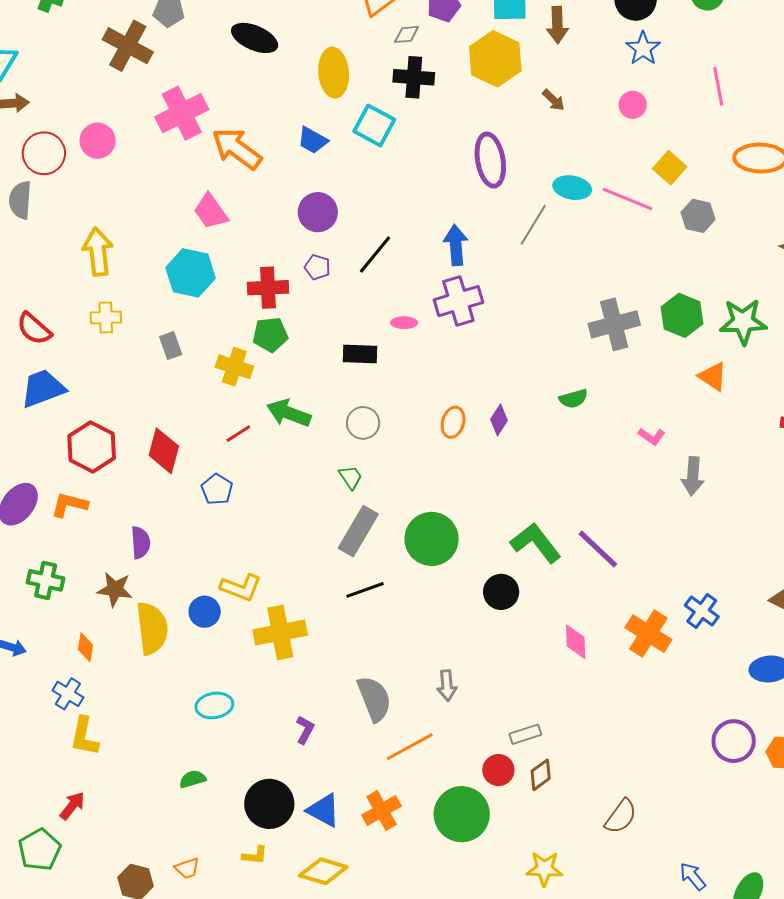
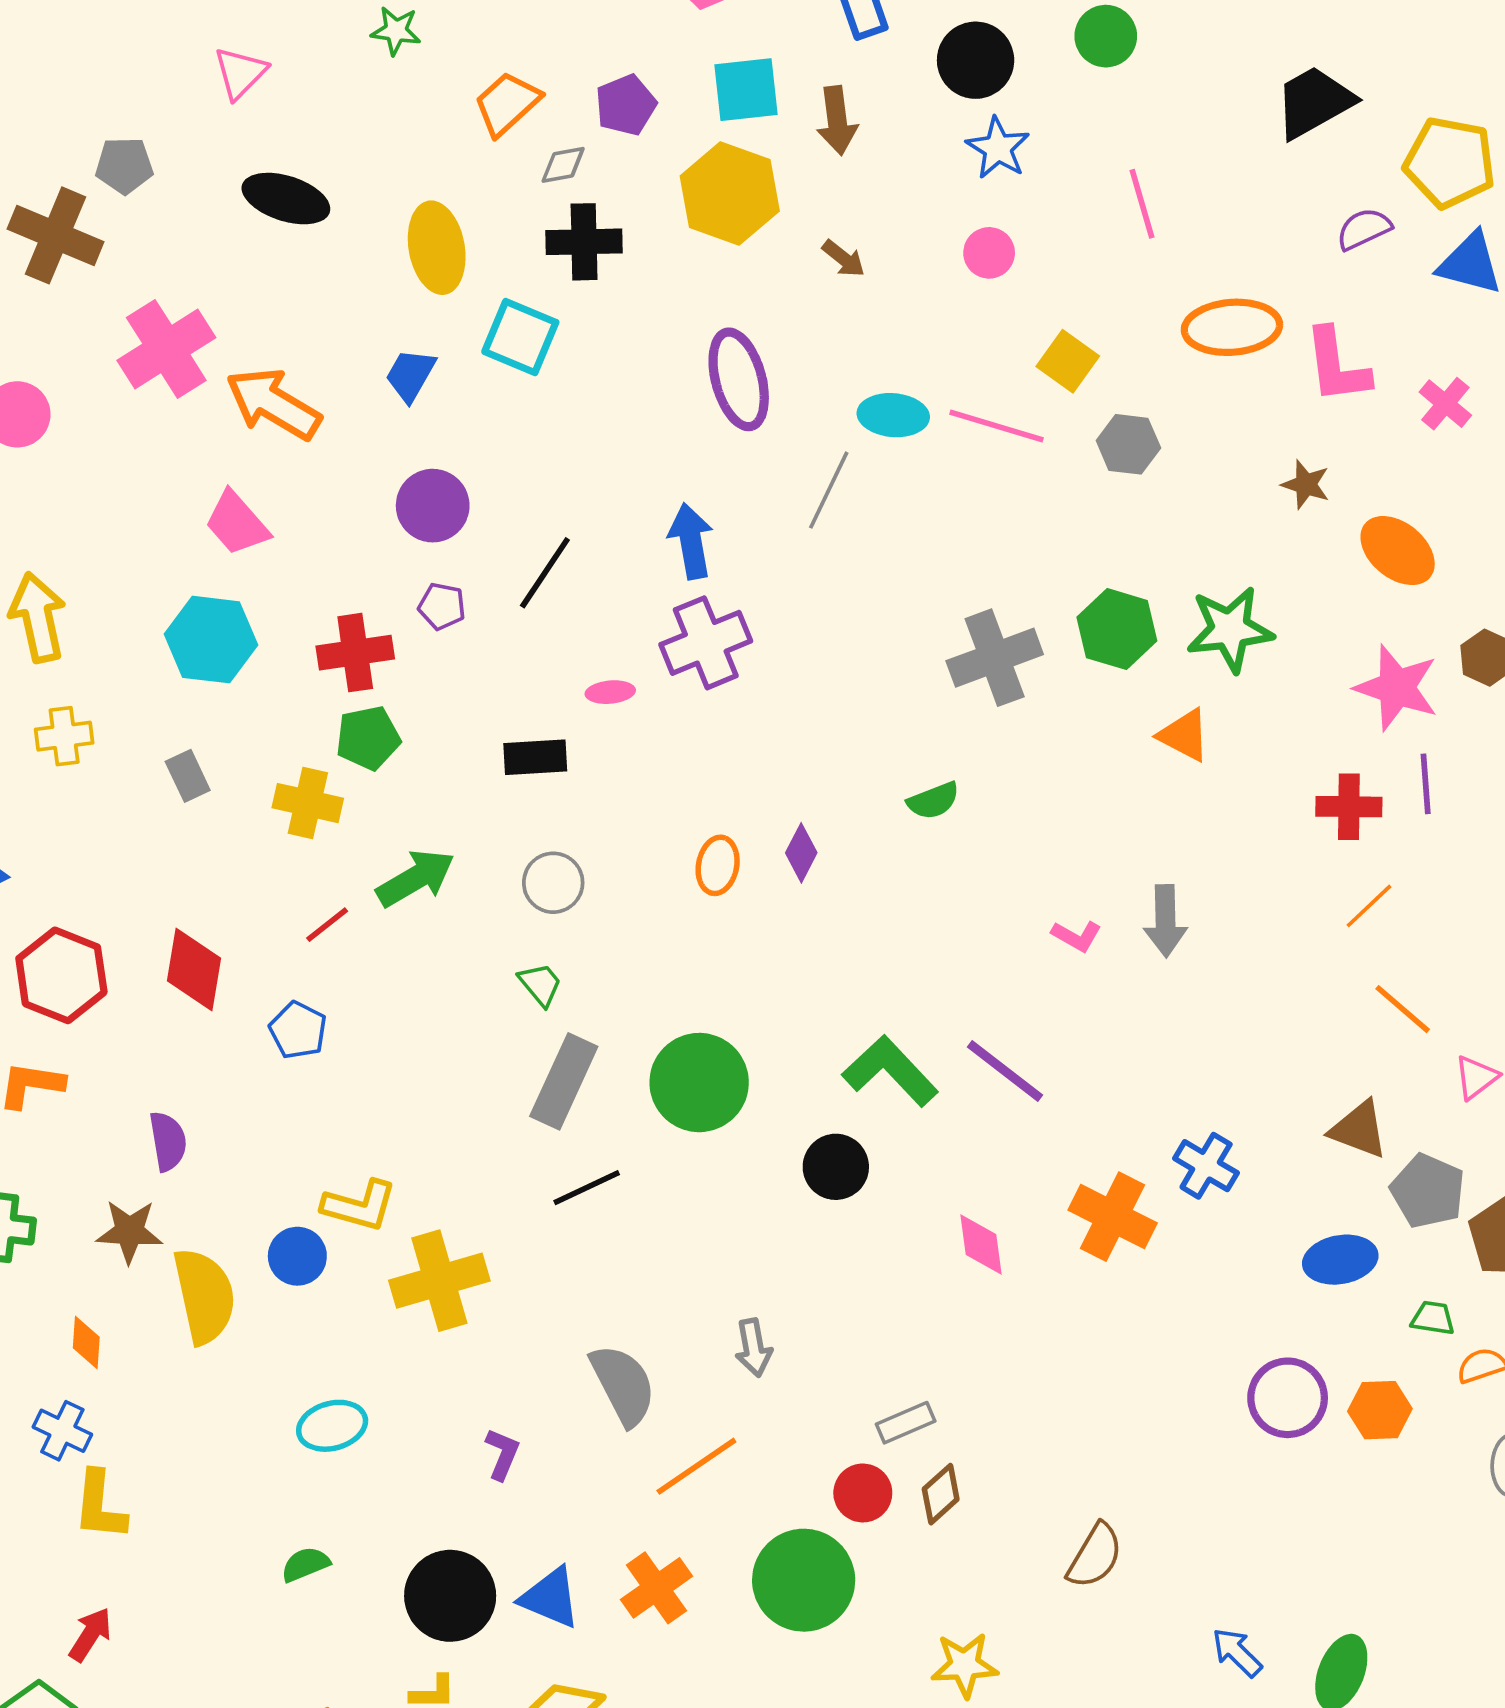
blue trapezoid: (313, 140) -> (410, 375), turned 96
green arrow: (289, 413) -> (416, 878), turned 135
pink L-shape: (652, 436) -> (1077, 936), moved

